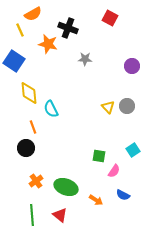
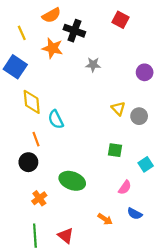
orange semicircle: (33, 14) -> (51, 15), moved
yellow triangle: (108, 107) -> (118, 108), moved
green square: (99, 156) -> (115, 150), moved
green ellipse: (66, 187) -> (72, 181), moved

